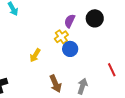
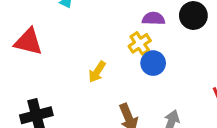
purple semicircle: (70, 21) -> (153, 19), turned 64

